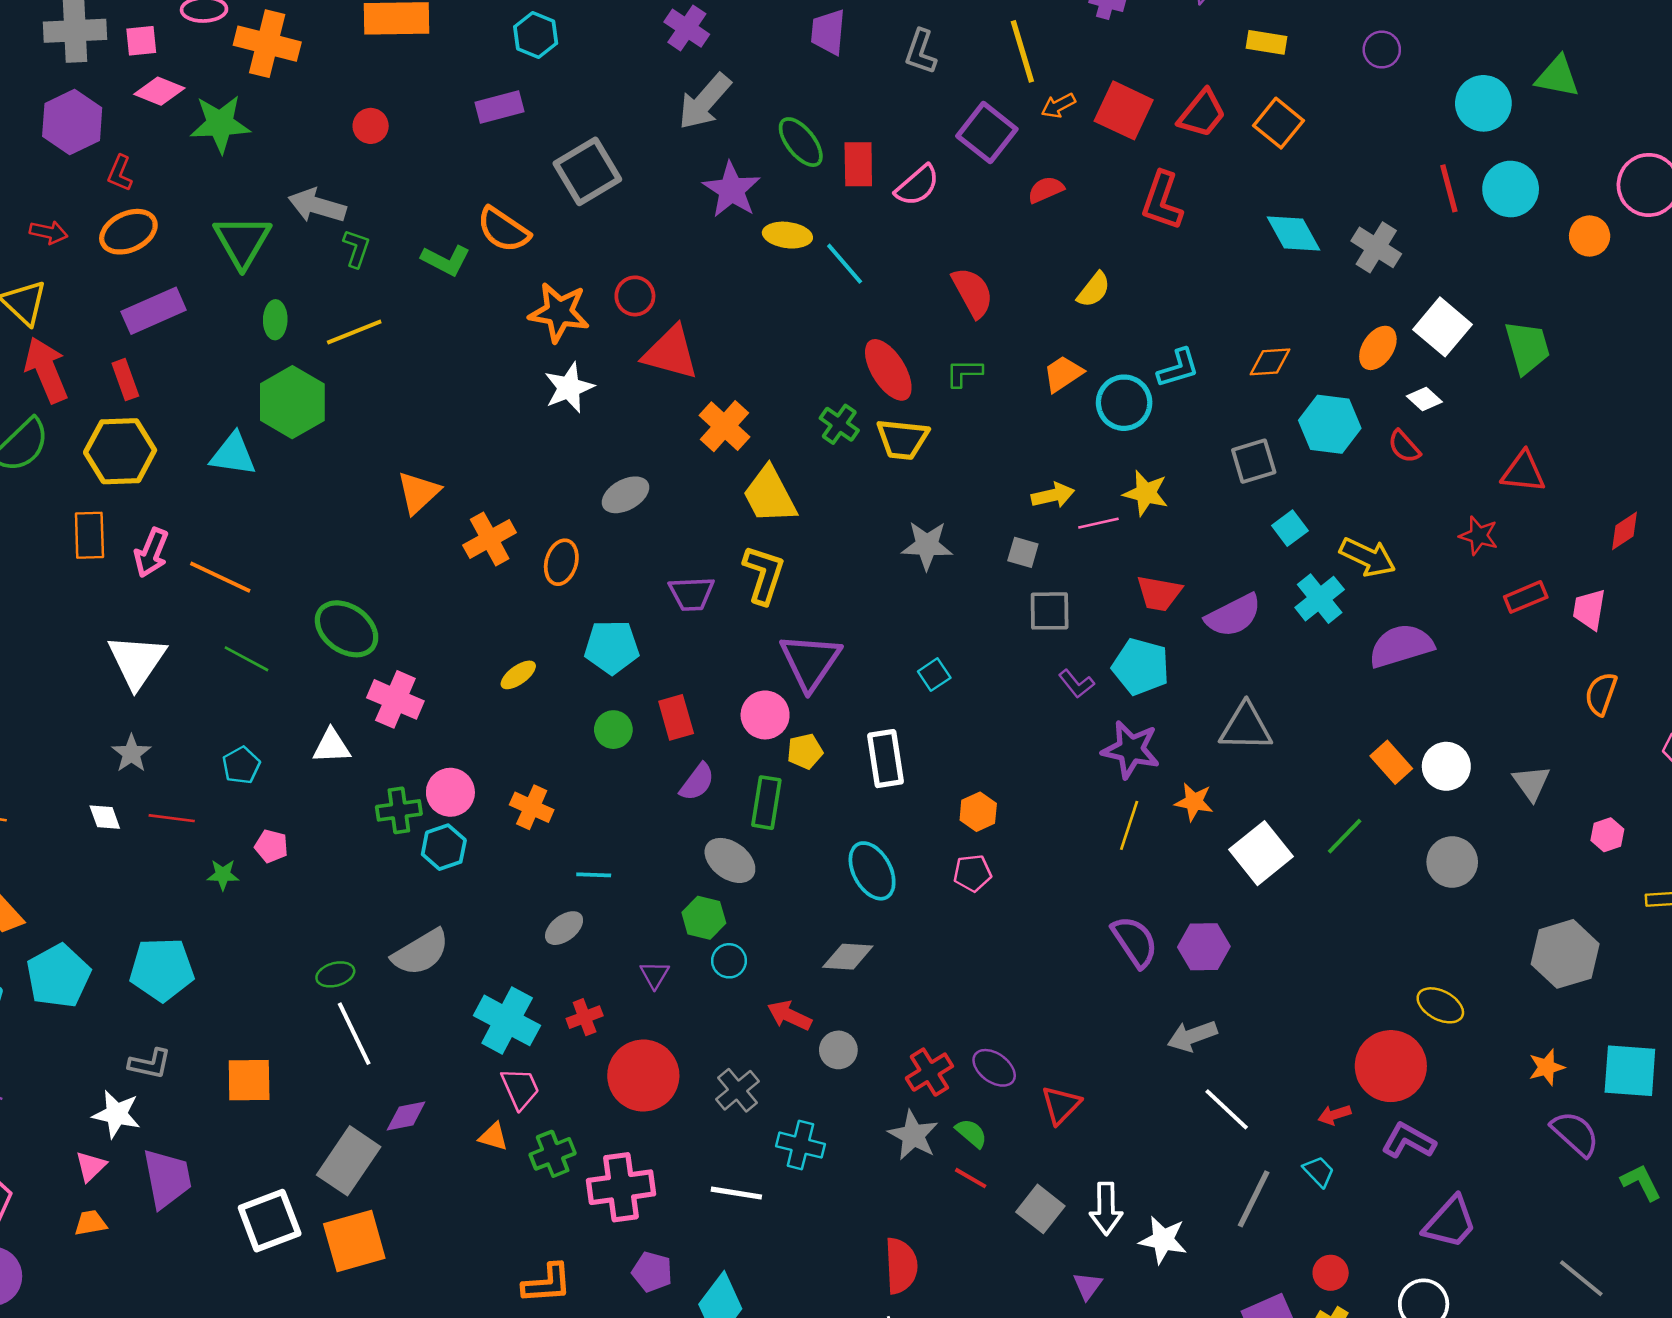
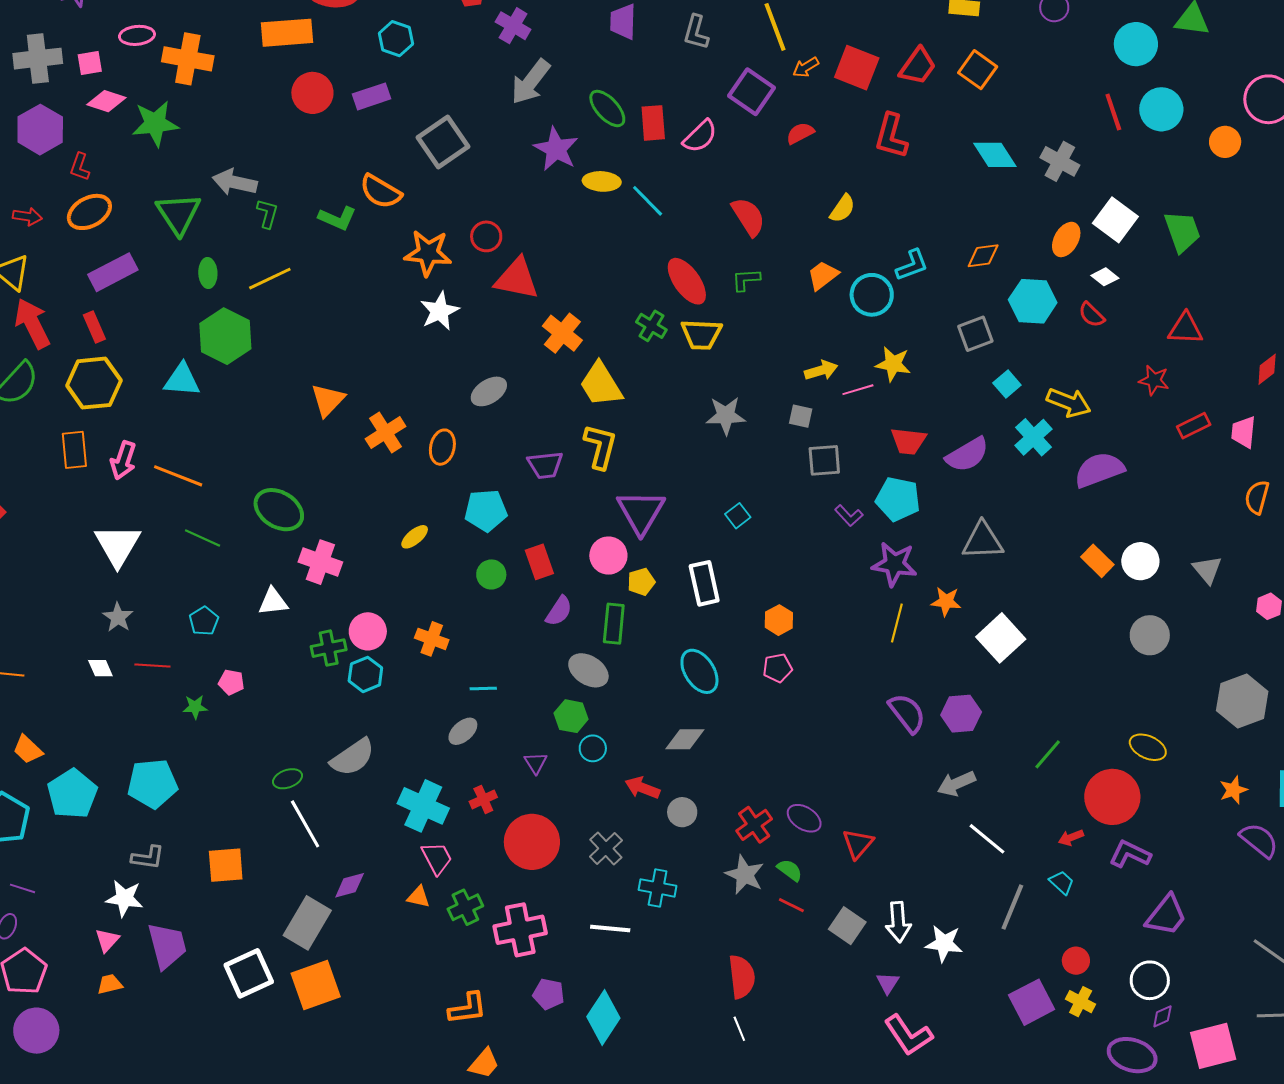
red circle: (371, 126) -> (312, 93), moved, size x1.5
green line: (1345, 836) -> (1048, 754), moved

